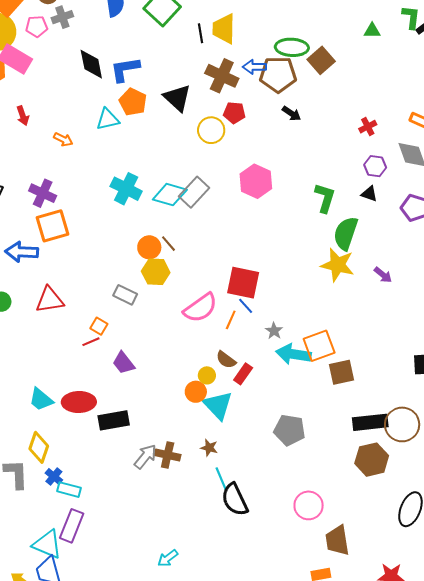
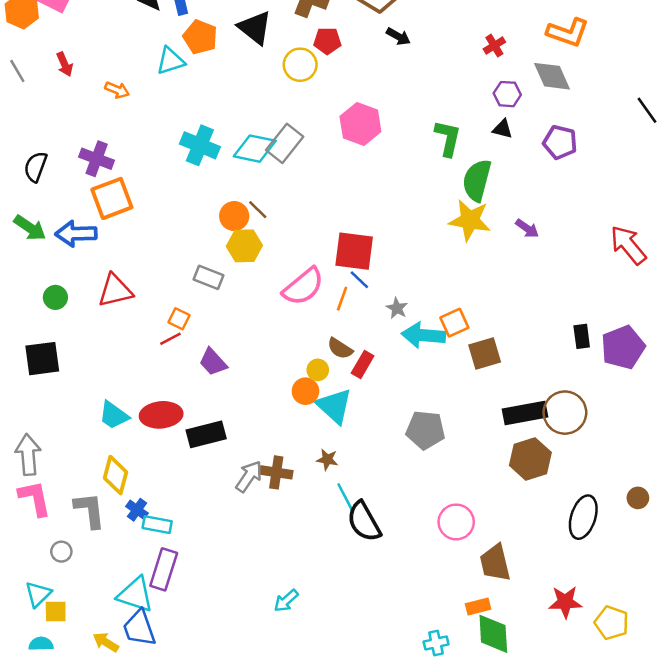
orange square: (319, 346) -> (454, 323), size x0.7

